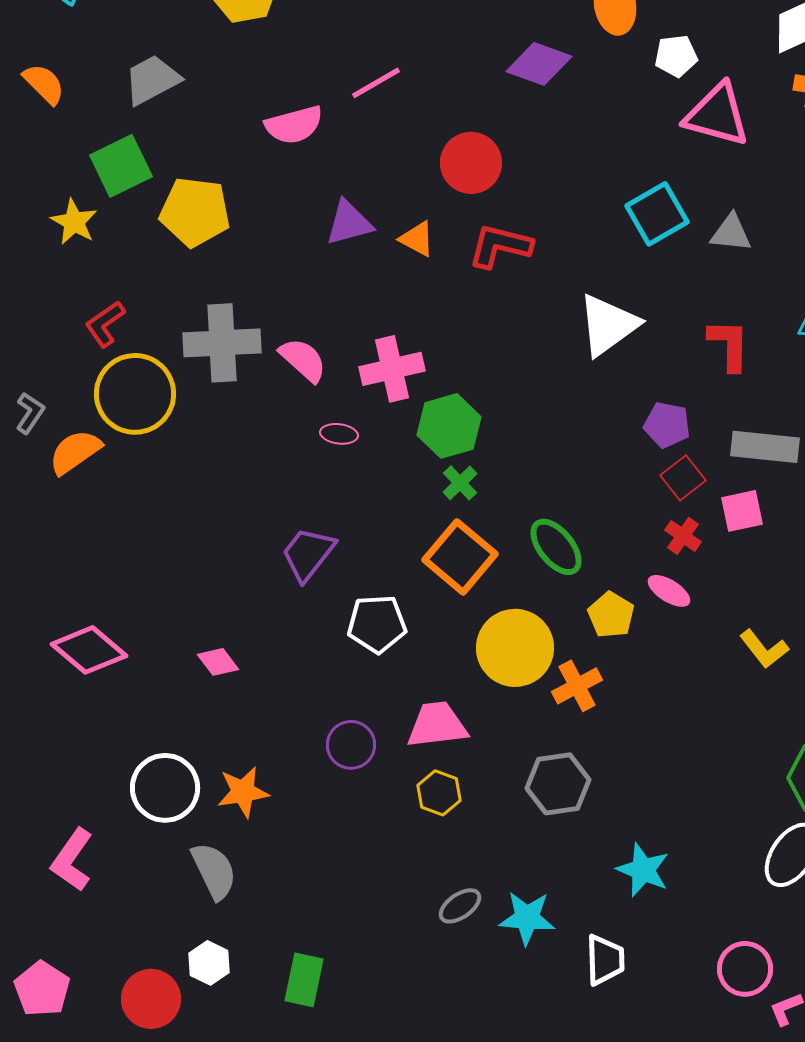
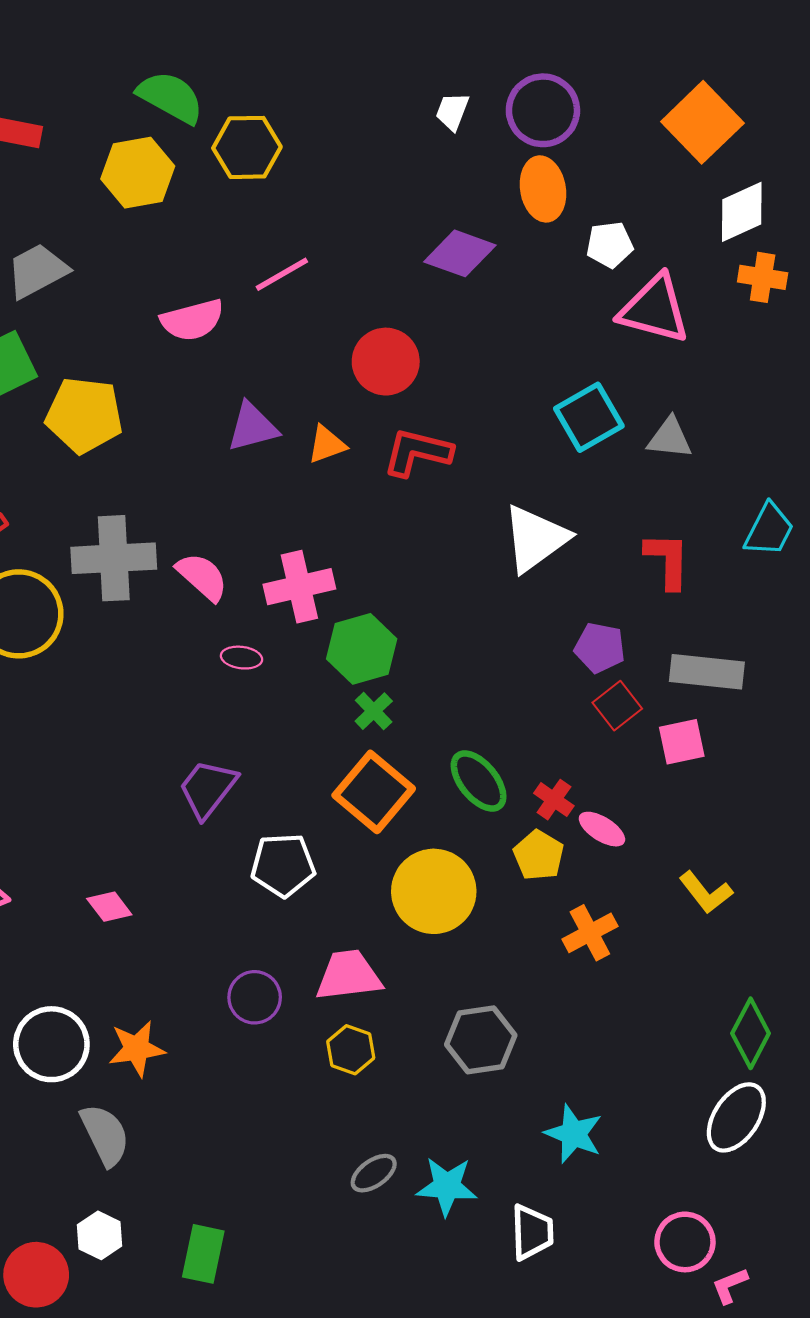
orange triangle: (417, 239) -> (327, 445), turned -48
red cross: (683, 536) -> (554, 800), moved
orange cross: (577, 686) -> (590, 933), moved

